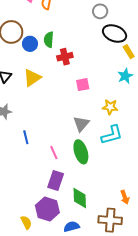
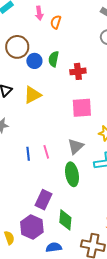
red cross: (65, 57) -> (78, 71), moved
pink square: (83, 85) -> (82, 108), size x1.5
blue line: (26, 137) -> (28, 154), moved
pink line: (54, 153) -> (46, 152), moved

